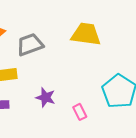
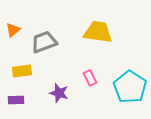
pink rectangle: (80, 112) -> (90, 78), moved

